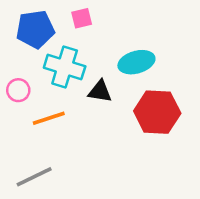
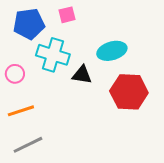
orange line: (49, 118) -> (21, 111), moved

